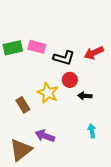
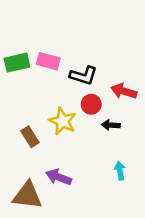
red arrow: (94, 53) -> (124, 91), moved, turned 42
brown triangle: (21, 150) -> (27, 195), turned 45

